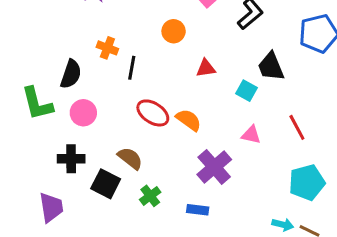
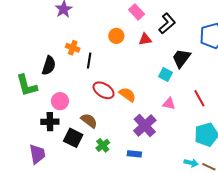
black trapezoid: (271, 67) -> (181, 58), turned 60
red triangle: (206, 68) -> (145, 39), moved
pink circle: (83, 113) -> (60, 101), moved

